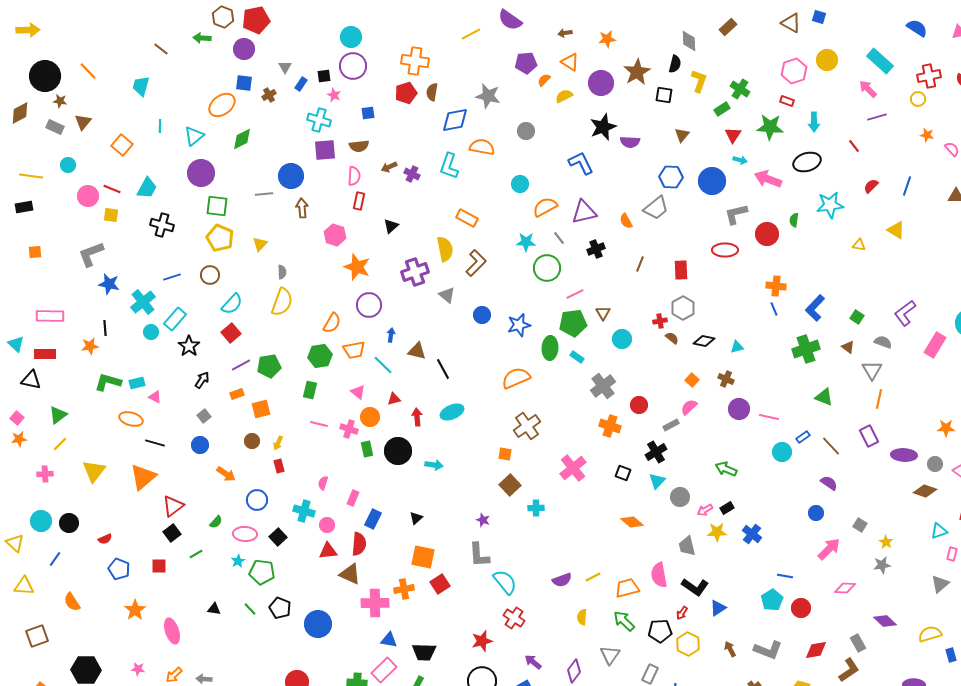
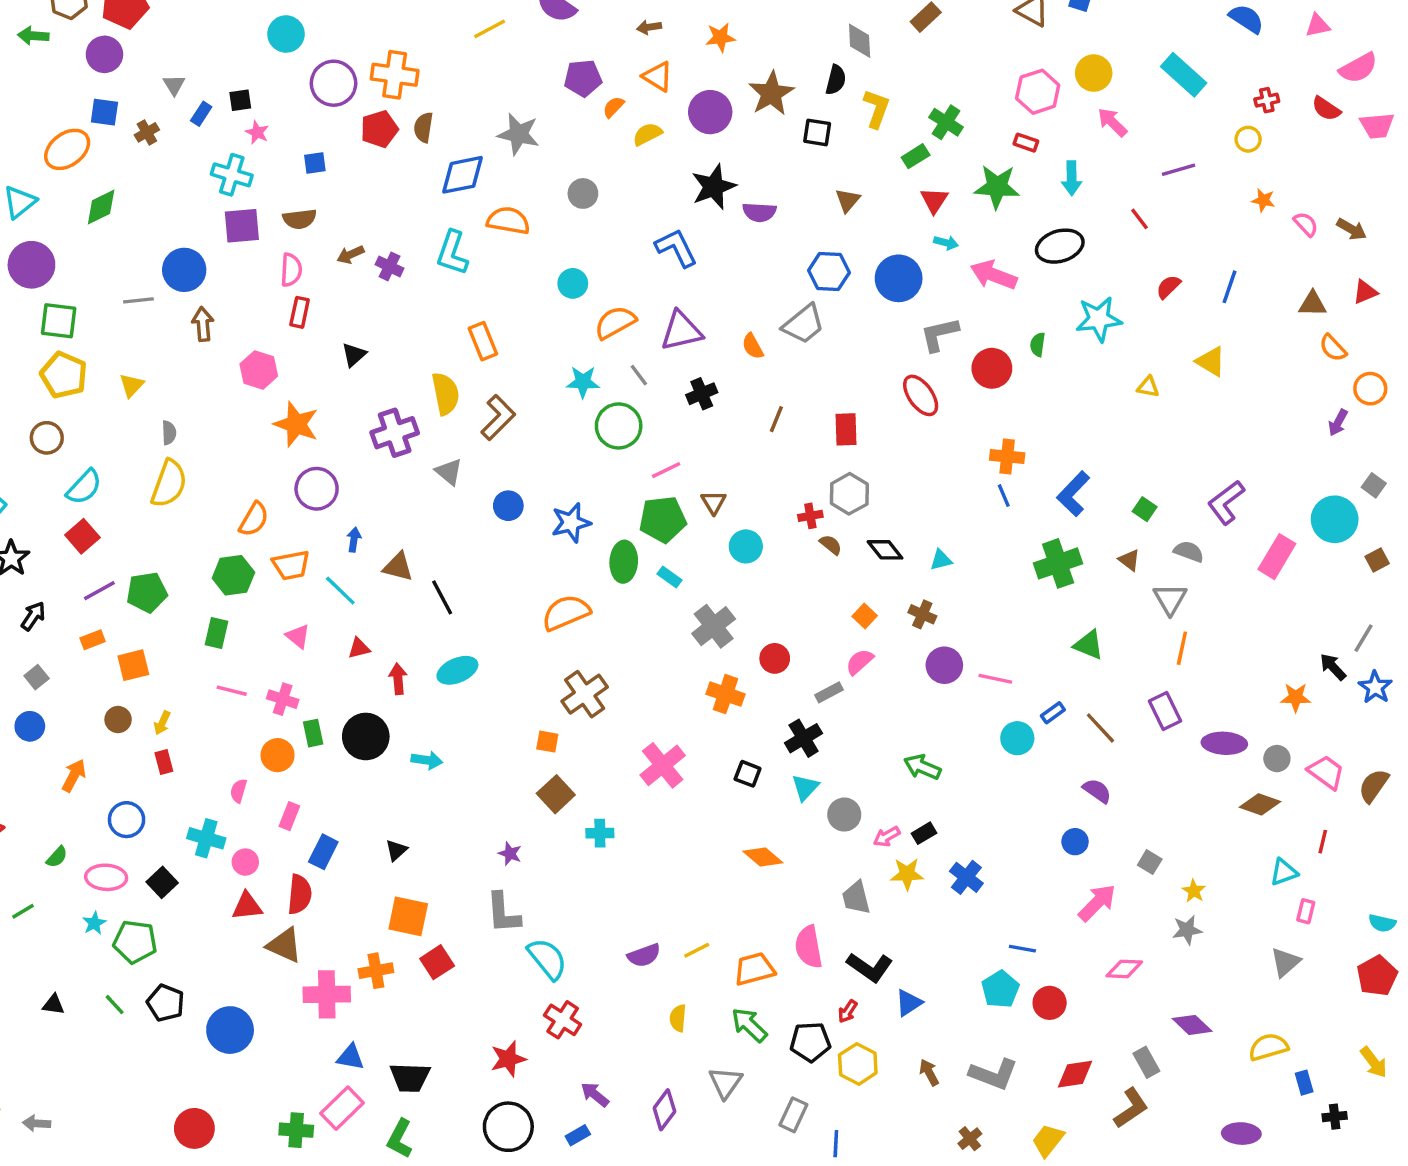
purple circle: (353, 66) -> (334, 83), moved
red cross: (929, 76) -> (1267, 100), size x0.6
pink arrow: (868, 89) -> (1112, 122), moved
orange rectangle: (467, 218) -> (483, 341), turned 40
red ellipse: (725, 250) -> (921, 395), turned 55
black diamond: (704, 341) -> (885, 550), turned 40
orange circle: (370, 417) -> (278, 755), moved
orange arrow: (226, 474) -> (74, 776), turned -96

